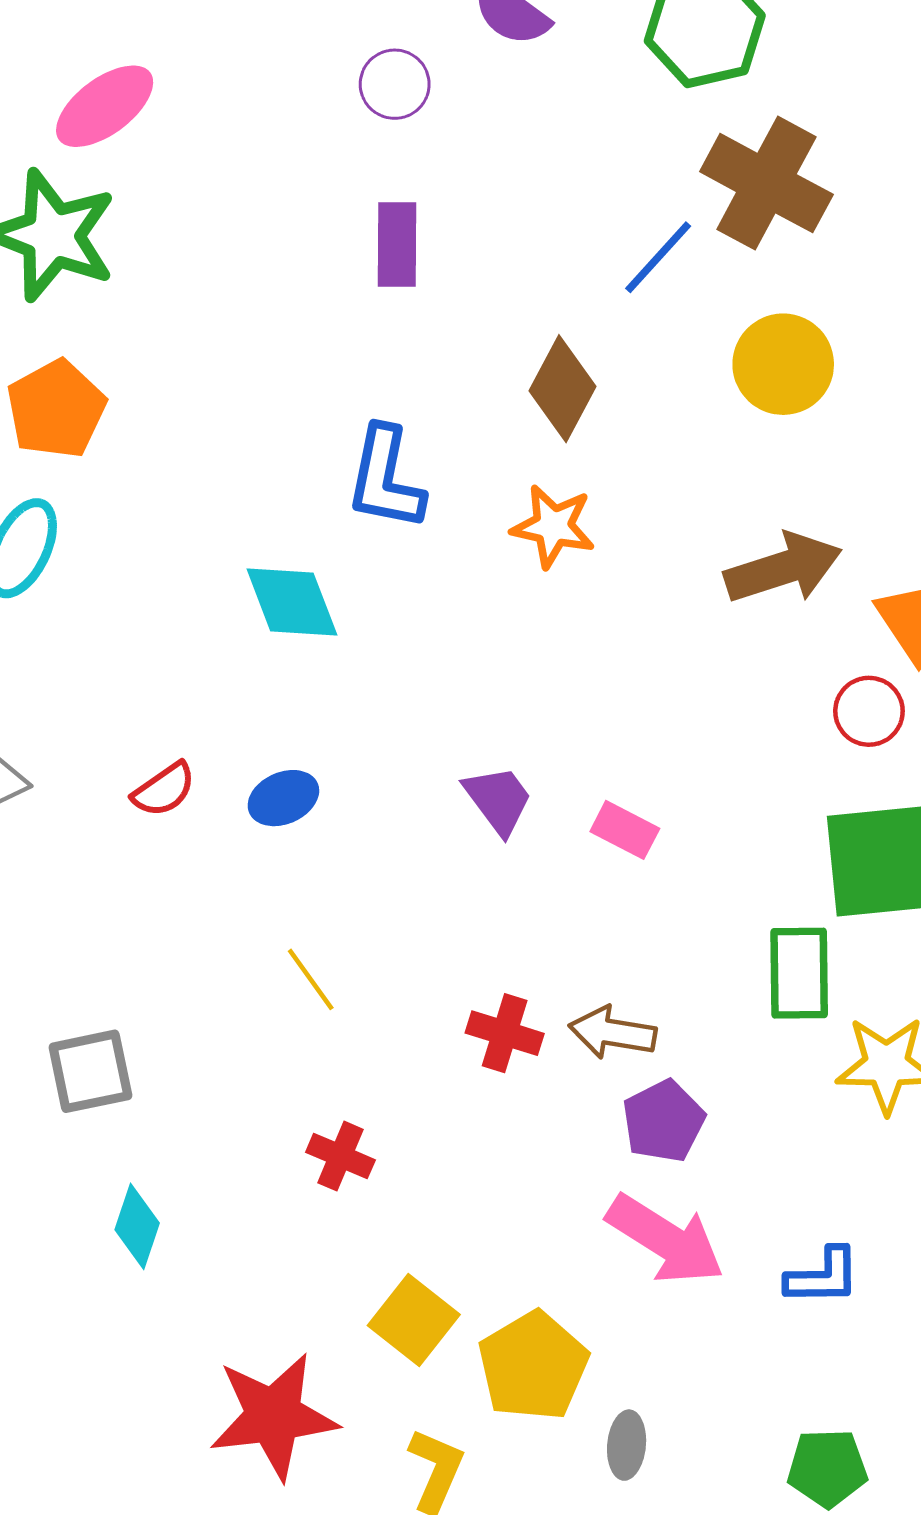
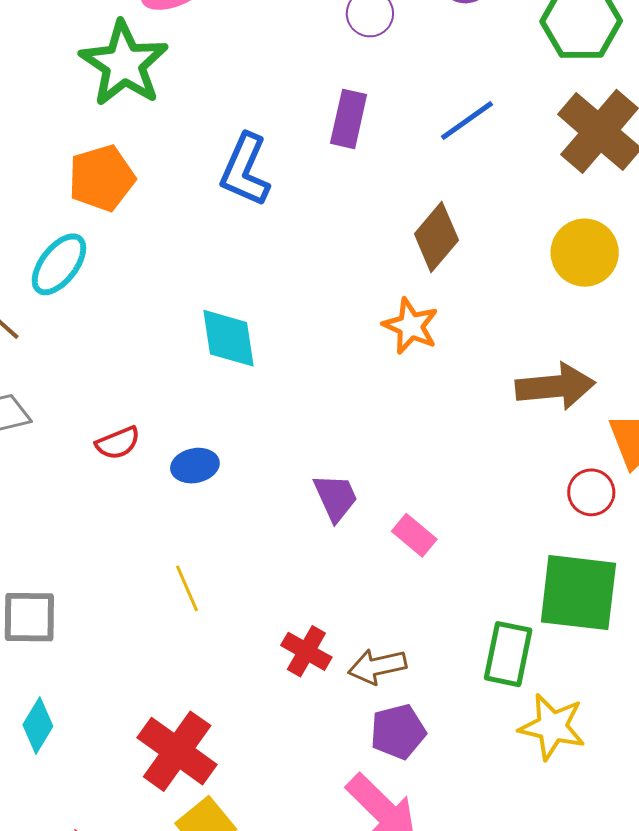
blue line: (658, 257) -> (467, 120), moved
blue L-shape: (385, 478) -> (245, 170), moved
brown arrow: (613, 1033) -> (377, 666), turned -34
red cross: (340, 1156) -> (177, 751), moved, size x1.8

